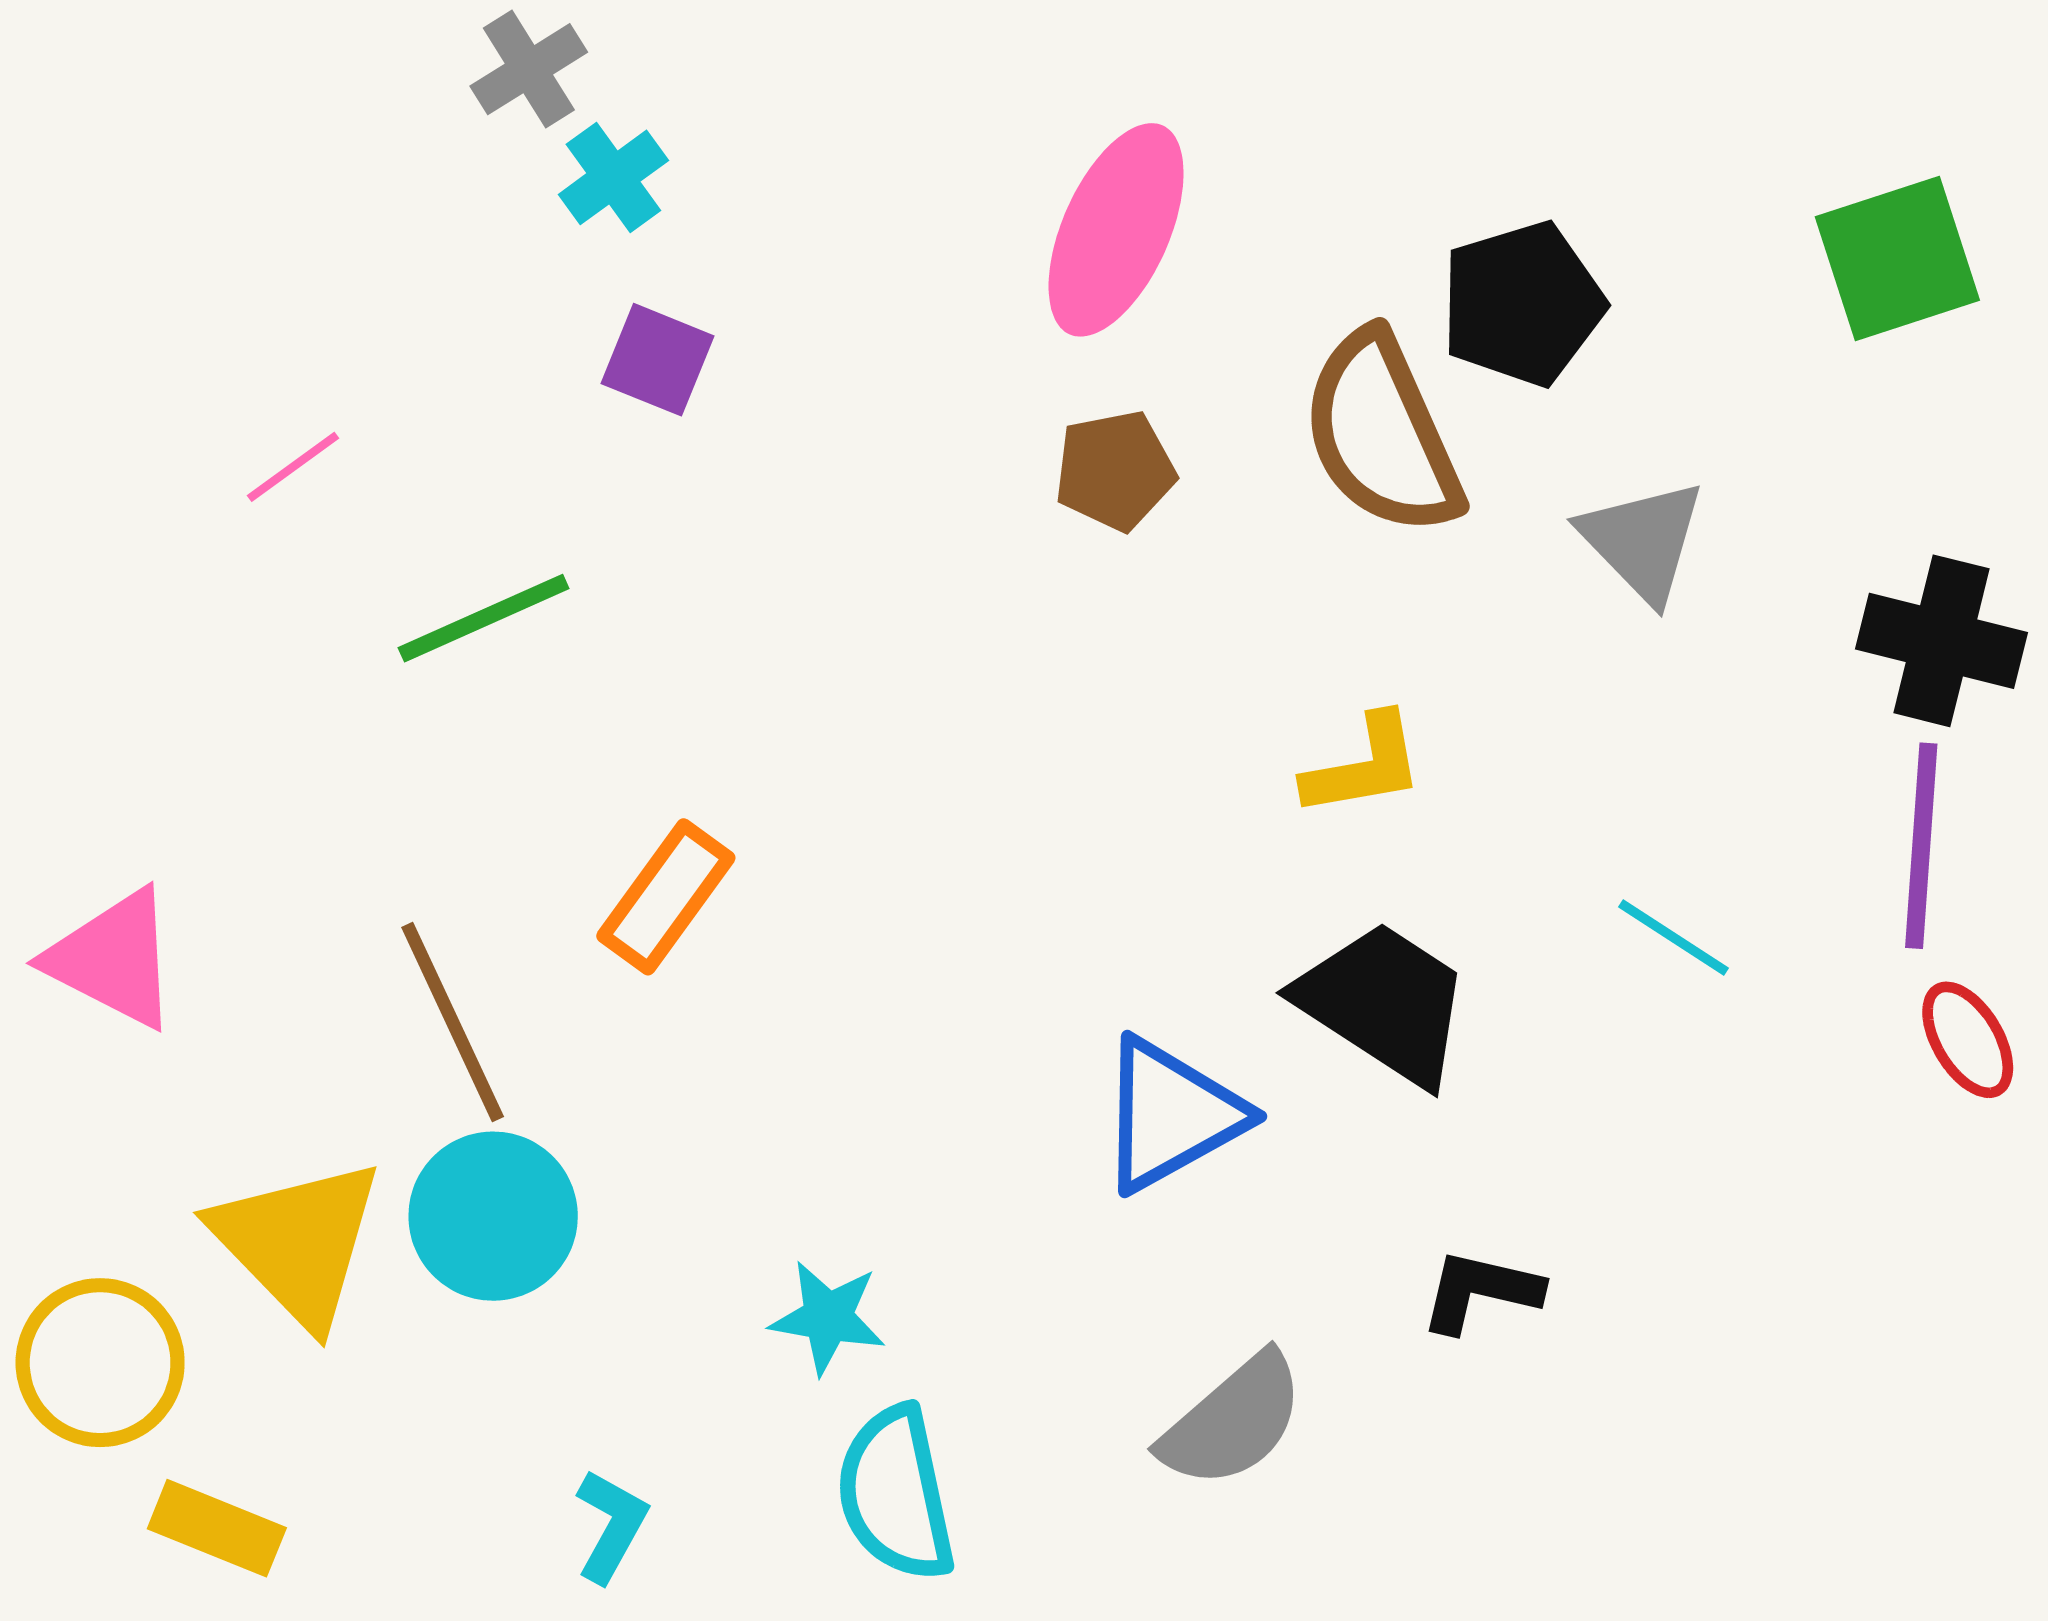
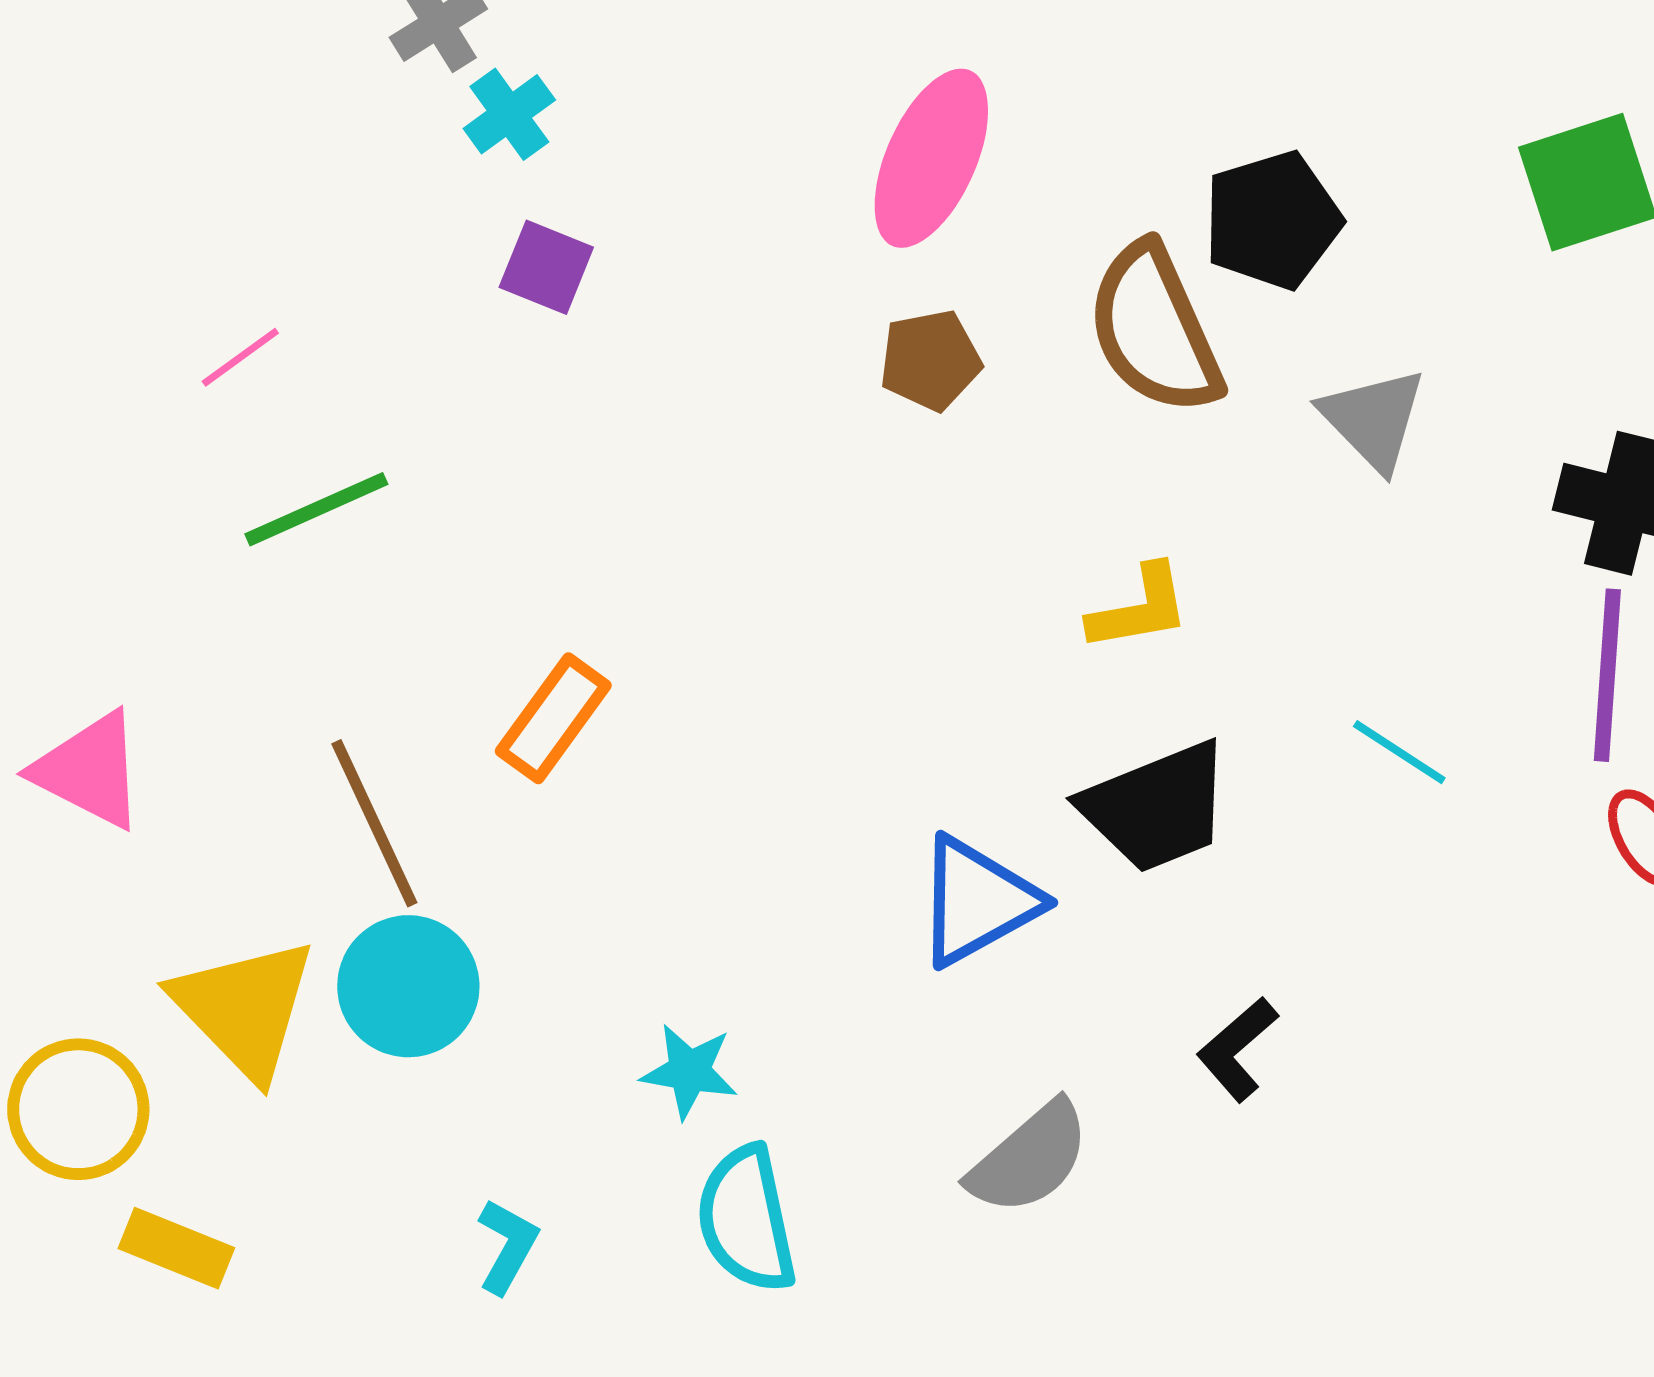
green line: (484, 618) -> (316, 509), moved
black trapezoid: (1384, 1003) -> (1156, 807), turned 125
black L-shape: (1481, 1291) -> (1237, 1049), turned -54

